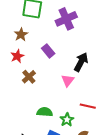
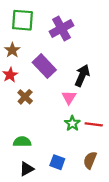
purple rectangle: (48, 51) -> (44, 66), size x1.5
green semicircle: (45, 112) -> (22, 142), moved
green star: (67, 120) -> (72, 123), moved

